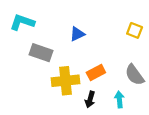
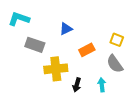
yellow square: (135, 30) -> (117, 40), moved
orange rectangle: (96, 73) -> (87, 50), moved

